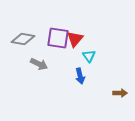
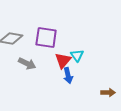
red triangle: (75, 39) -> (63, 60), moved

